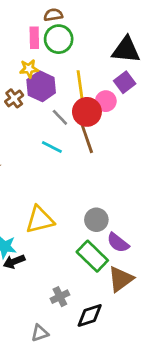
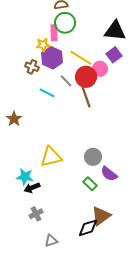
pink rectangle: (34, 38) -> (54, 33), moved
yellow line: (80, 86) -> (81, 58), turned -50
brown cross: (14, 98) -> (32, 67), turned -32
cyan line: (52, 147) -> (47, 93), moved
green rectangle: (92, 256) -> (90, 184), size x0.6
brown triangle: (121, 279) -> (101, 216), moved
gray cross: (60, 297) -> (36, 214), moved

